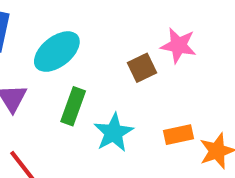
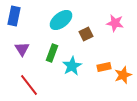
pink star: (178, 45) -> (115, 23), moved
cyan ellipse: (57, 52) -> (61, 20), moved

